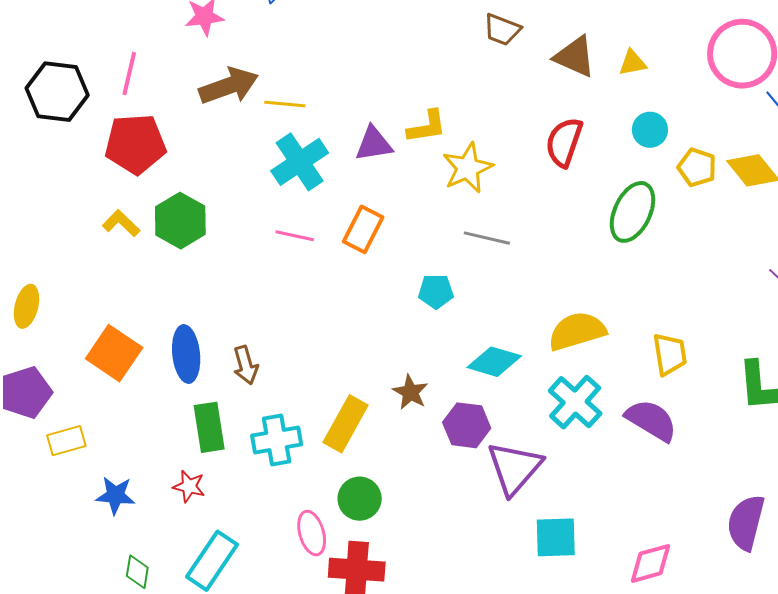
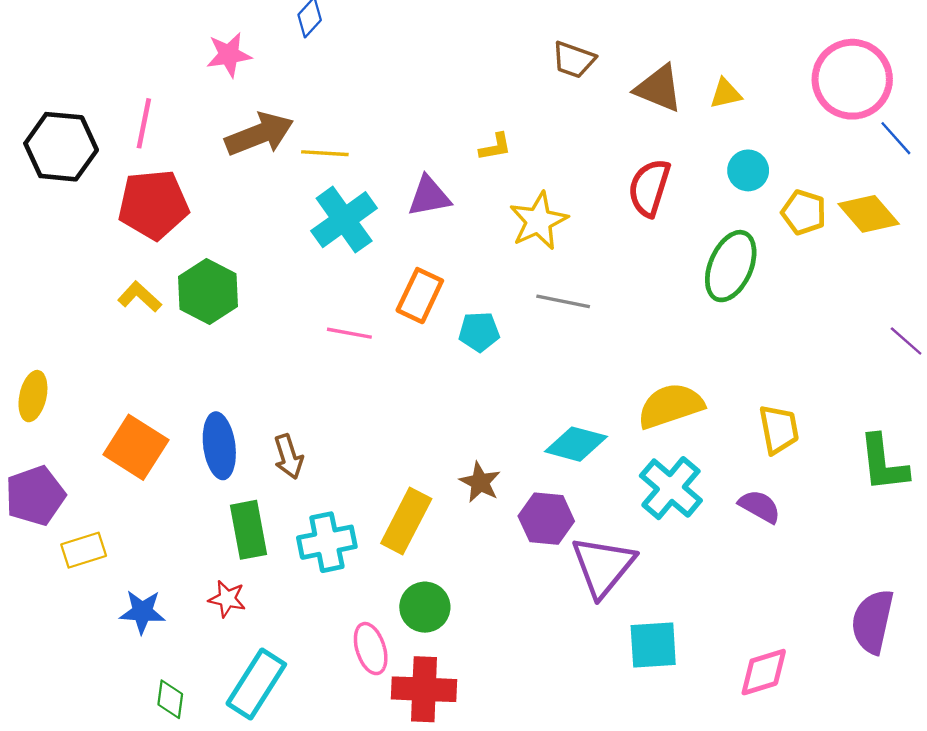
yellow L-shape: (427, 127) -> (495, 147), moved, size x0.7
pink line: (295, 236) -> (349, 333), moved
cyan pentagon: (436, 291) -> (479, 332), moved
purple semicircle: (651, 420) -> (760, 506), size x0.7

